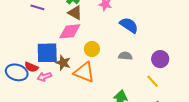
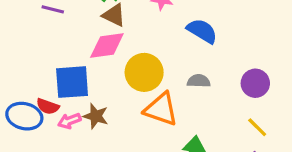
yellow circle: (92, 49) -> (144, 72), size x1.5
brown star: (63, 63) -> (96, 116), moved
orange triangle: (84, 72) -> (161, 109), moved
yellow line: (153, 81) -> (257, 127), moved

